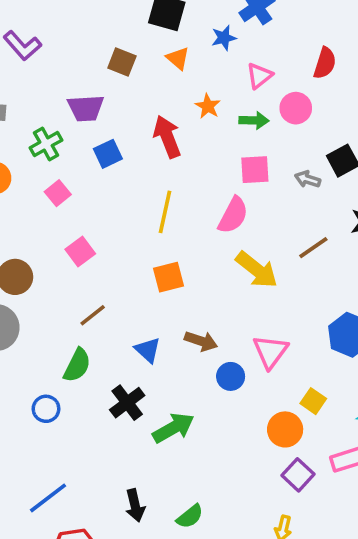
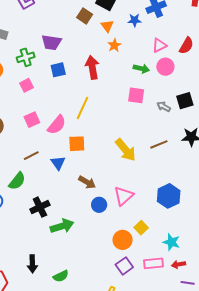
brown square: (122, 62) -> (85, 16), moved
pink triangle: (259, 76) -> (159, 45), moved
orange star: (208, 106) -> (114, 45), moved
pink semicircle: (233, 215) -> (57, 125), moved
blue triangle: (148, 350) -> (58, 163), moved

